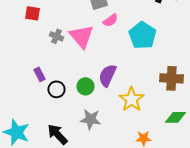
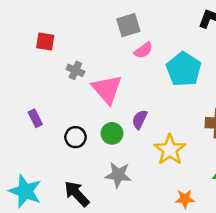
pink triangle: (81, 36) -> (107, 89), moved
purple rectangle: (39, 74) -> (35, 118), moved
purple semicircle: (107, 75) -> (140, 120), size x0.7

